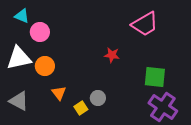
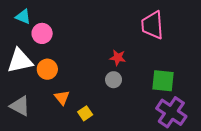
pink trapezoid: (145, 24) -> (152, 25), turned 116
gray circle: (98, 98) -> (114, 80), moved

